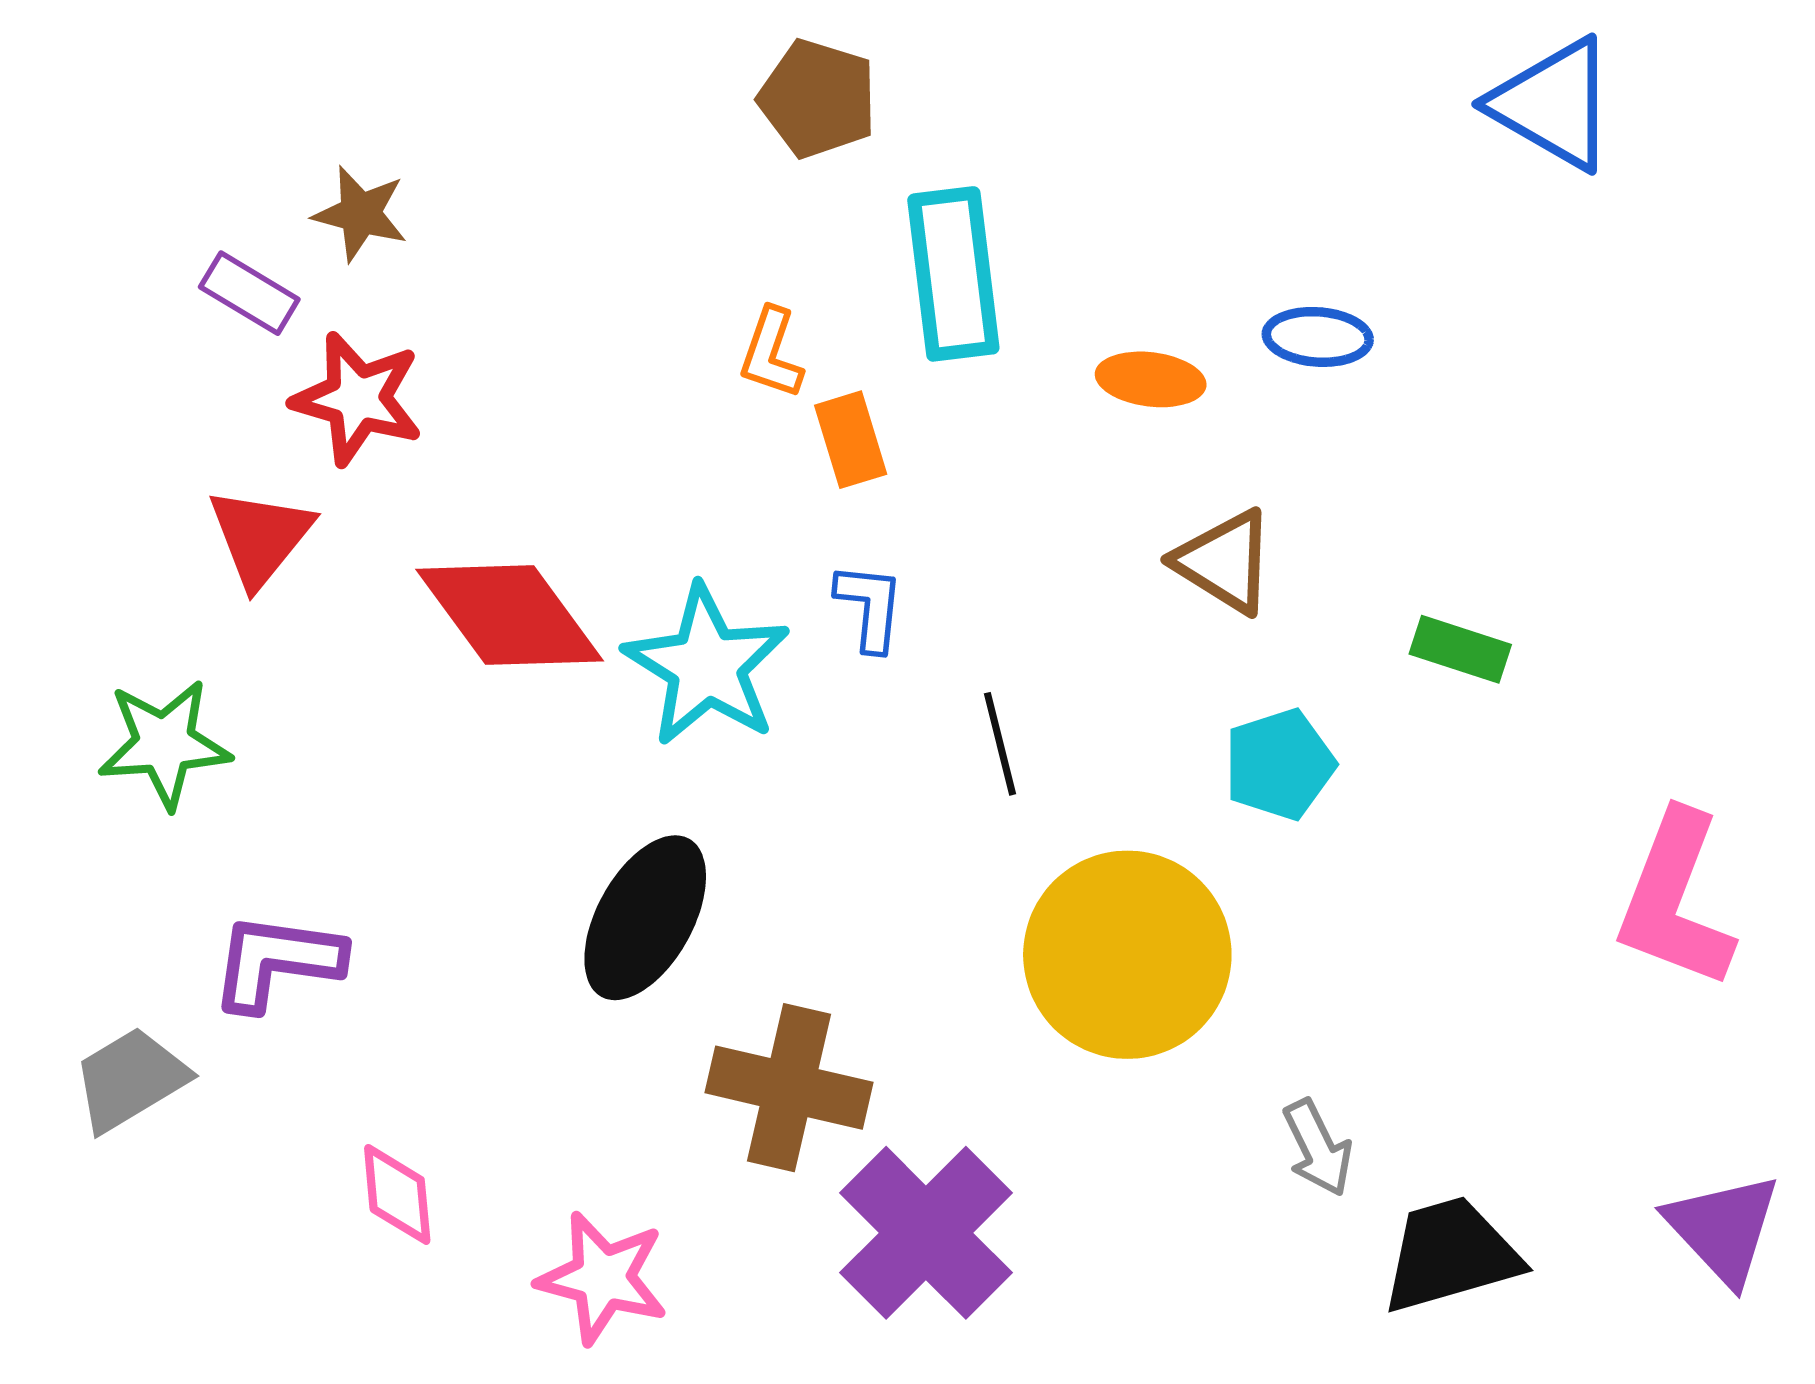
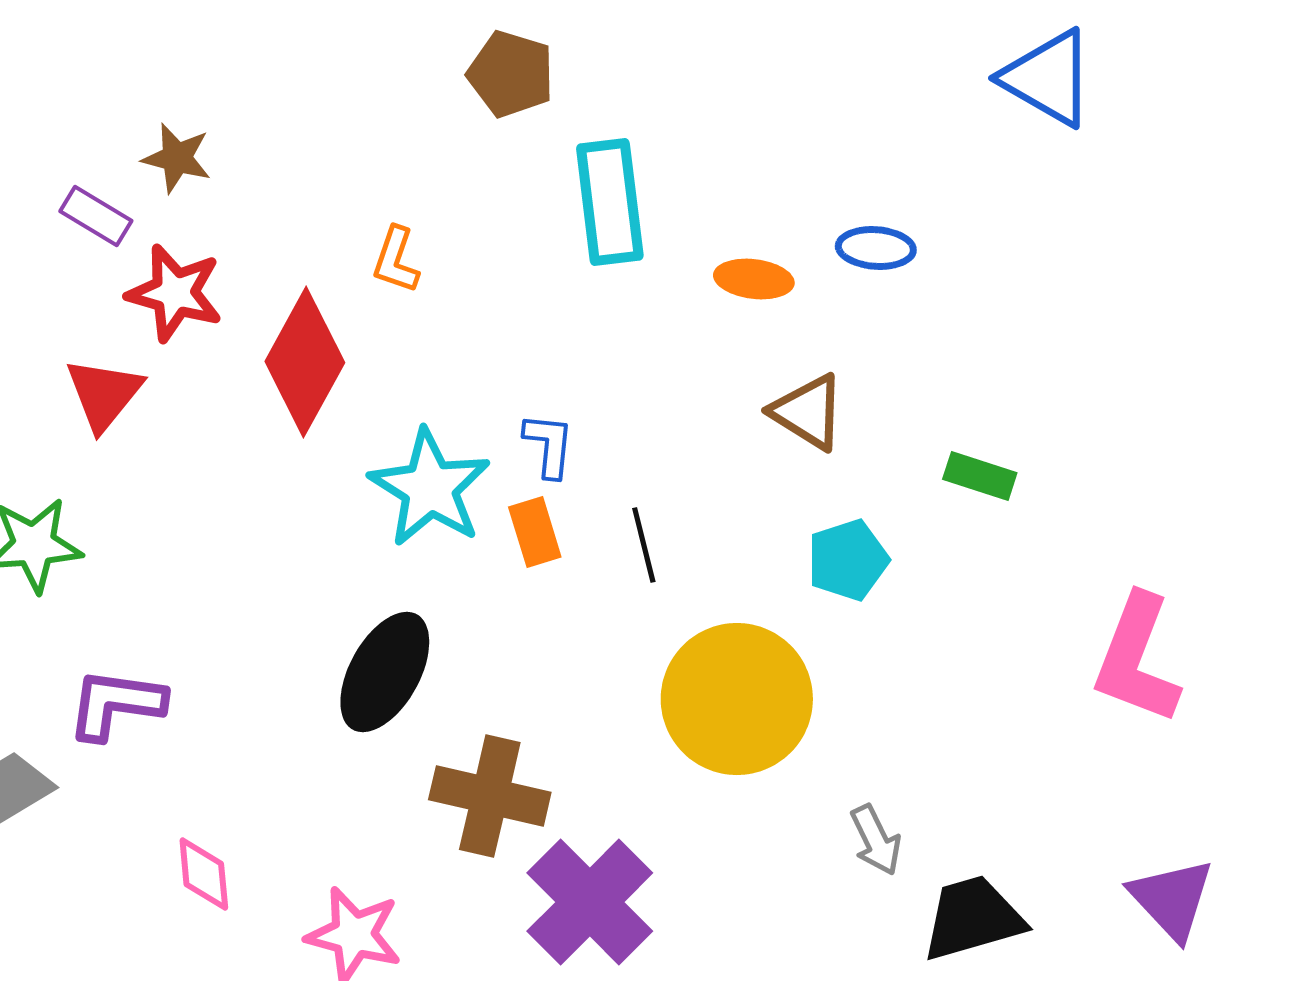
orange L-shape: (771, 353) -> (396, 260), moved
orange rectangle: (851, 440) -> (535, 532), moved
red diamond: (510, 615) -> (305, 362), moved, turned 65

